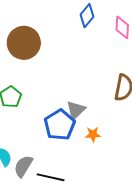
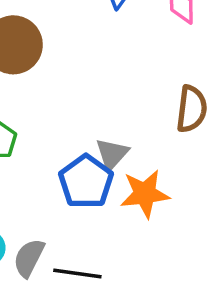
orange star: (93, 134) -> (145, 194), size x1.8

